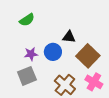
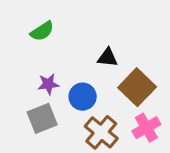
blue circle: (53, 52) -> (83, 97), moved
pink cross: (94, 82) -> (146, 128), turned 30

